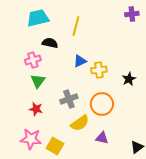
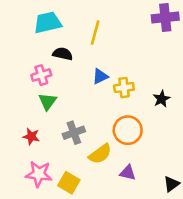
purple cross: (132, 14) -> (165, 18), size x1.5
gray cross: (69, 99) -> (74, 133), moved
red star: (36, 109) -> (31, 136), moved

